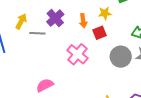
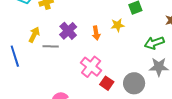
red square: (99, 33) -> (107, 83), moved, turned -32
gray circle: (121, 57) -> (134, 83), moved

